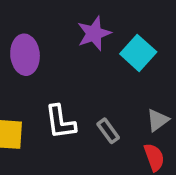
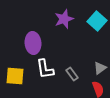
cyan square: (138, 53) -> (97, 21), moved
purple ellipse: (25, 55) -> (33, 43), moved

